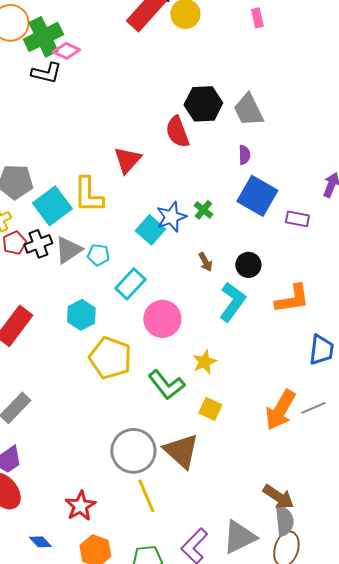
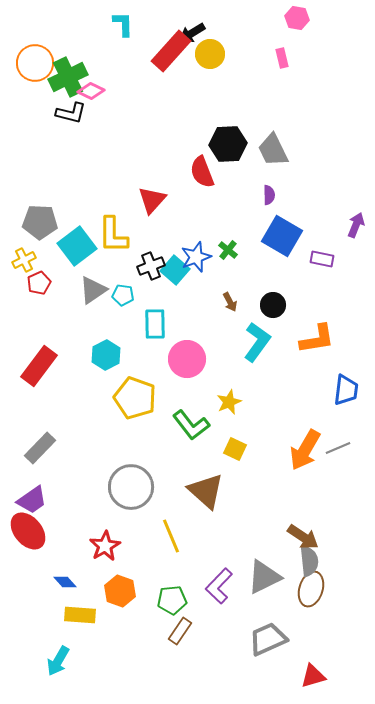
black cross: (38, 244) -> (151, 266), moved
cyan rectangle: (130, 284) -> (155, 324), turned -44
gray circle: (133, 451) -> (131, 487), moved

